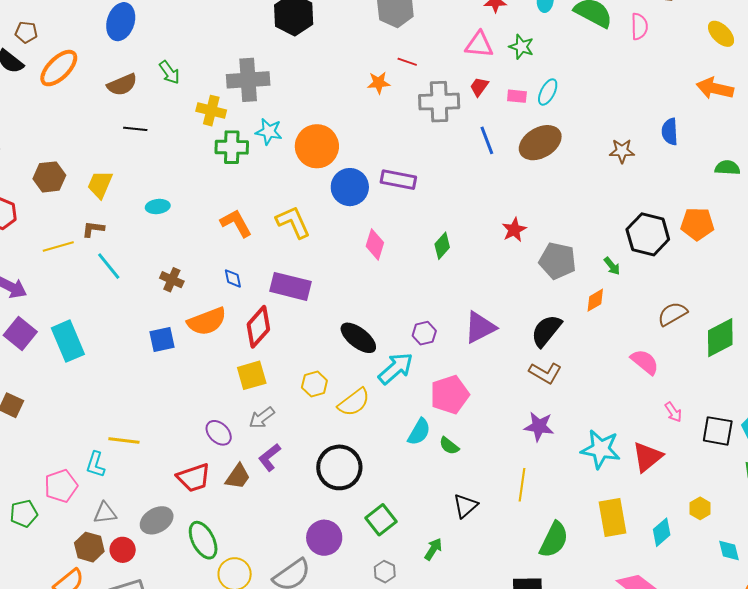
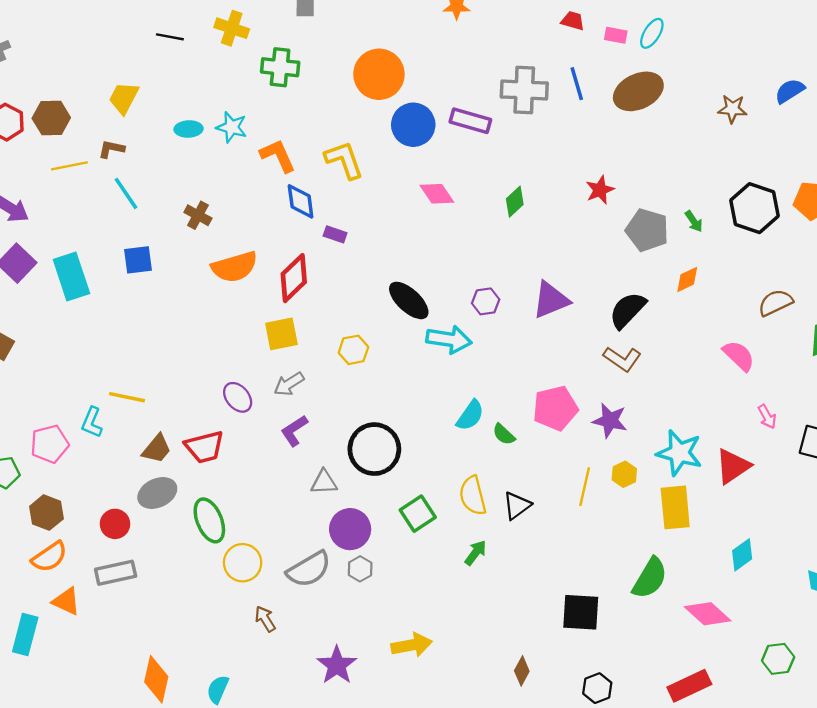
red trapezoid: (479, 87) -> (573, 21), turned 65
gray cross: (439, 102) -> (524, 90), moved
yellow cross: (211, 111) -> (232, 28), moved
cyan star: (269, 132) -> (232, 127), moved
blue semicircle: (670, 132) -> (790, 91), turned 56
brown hexagon: (49, 177) -> (51, 118), moved
pink diamond: (375, 244) -> (437, 194), turned -56
green arrow: (612, 266) -> (694, 221), moved
blue diamond: (233, 278) -> (301, 201), moved, size x1.5
purple rectangle: (291, 286) -> (335, 234), size x0.5
blue square: (162, 340) -> (138, 260), moved
cyan arrow: (396, 368) -> (449, 339), turned 45
pink pentagon: (450, 395) -> (555, 408), moved
yellow semicircle: (354, 402) -> (473, 496), moved, turned 108
brown trapezoid: (238, 477) -> (157, 449), moved
yellow hexagon: (700, 508) -> (624, 474), moved
gray triangle: (105, 513) -> (324, 482), moved
yellow rectangle: (613, 518) -> (675, 507), moved
green semicircle: (554, 540) -> (650, 578), moved
brown hexagon: (89, 547) -> (46, 513), moved
gray hexagon: (385, 572) -> (360, 569), moved

